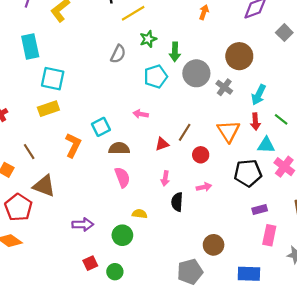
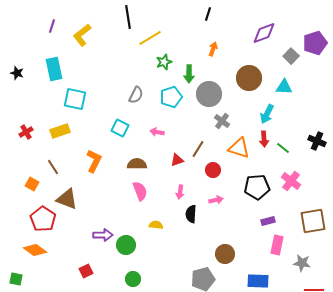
orange arrow: (204, 12) -> (213, 49), moved
gray semicircle: (118, 54) -> (136, 95), moved
gray cross: (224, 87) -> (222, 121), moved
yellow rectangle: (48, 109) -> (60, 131), moved
green line: (281, 119) -> (283, 148), moved
cyan square: (101, 127) -> (120, 128), moved, turned -36
orange triangle: (229, 131) -> (239, 148), turned -40
cyan triangle: (266, 145) -> (284, 87), moved
green circle: (122, 235) -> (126, 245), moved
red square: (90, 263) -> (86, 271), moved

